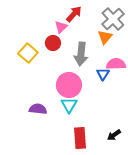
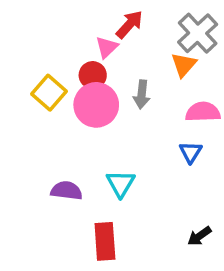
gray arrow: (81, 54) -> (142, 94), size x0.7
blue triangle: (103, 74) -> (191, 152), moved
pink circle: (69, 85) -> (96, 105), moved
red rectangle: (80, 138) -> (105, 241), moved

